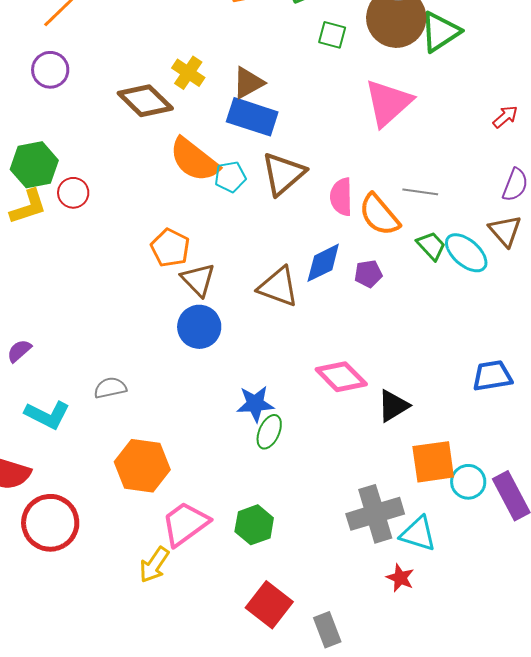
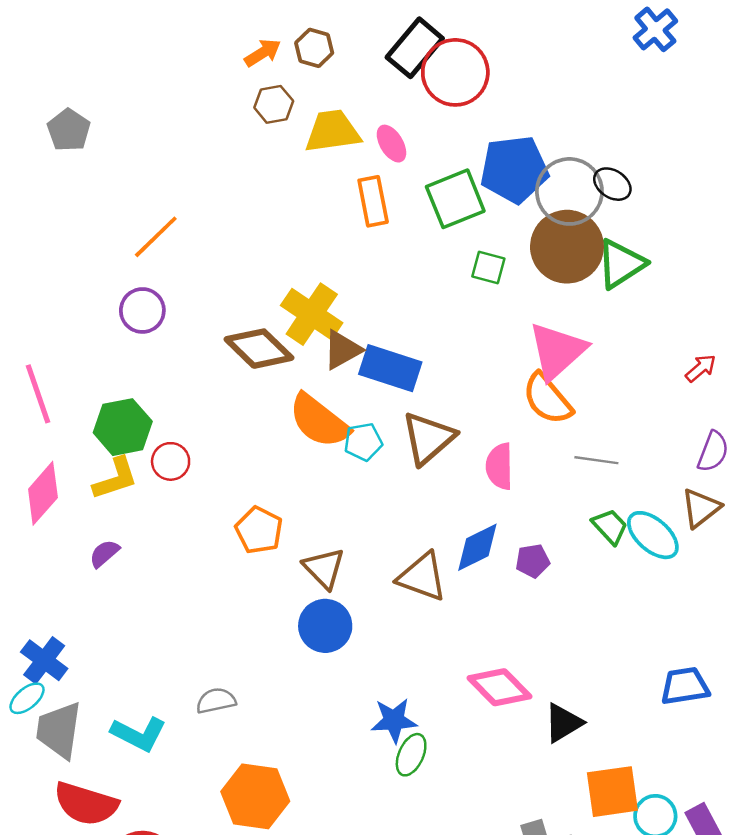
yellow cross: (188, 73) -> (312, 314), size x1.5
brown triangle: (248, 83) -> (342, 350), moved
orange semicircle: (379, 215) -> (547, 399), moved
brown triangle: (505, 231) -> (701, 508), turned 33
orange pentagon: (170, 248) -> (259, 530), moved
purple semicircle: (19, 351) -> (104, 553), moved

